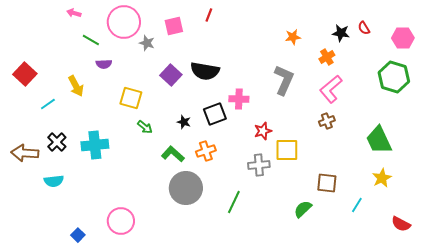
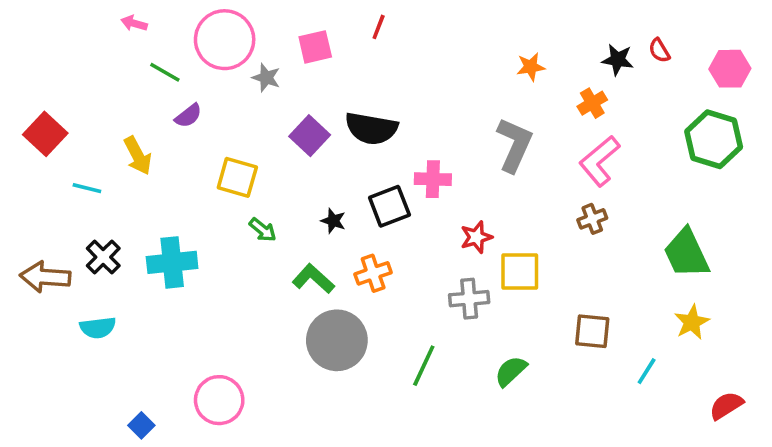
purple semicircle: (104, 64) -> (188, 116), turned -35
cyan line: (48, 104) -> (87, 188), turned 49
green semicircle: (303, 209) -> (511, 371), moved
red semicircle: (401, 224) -> (726, 406), turned 120

